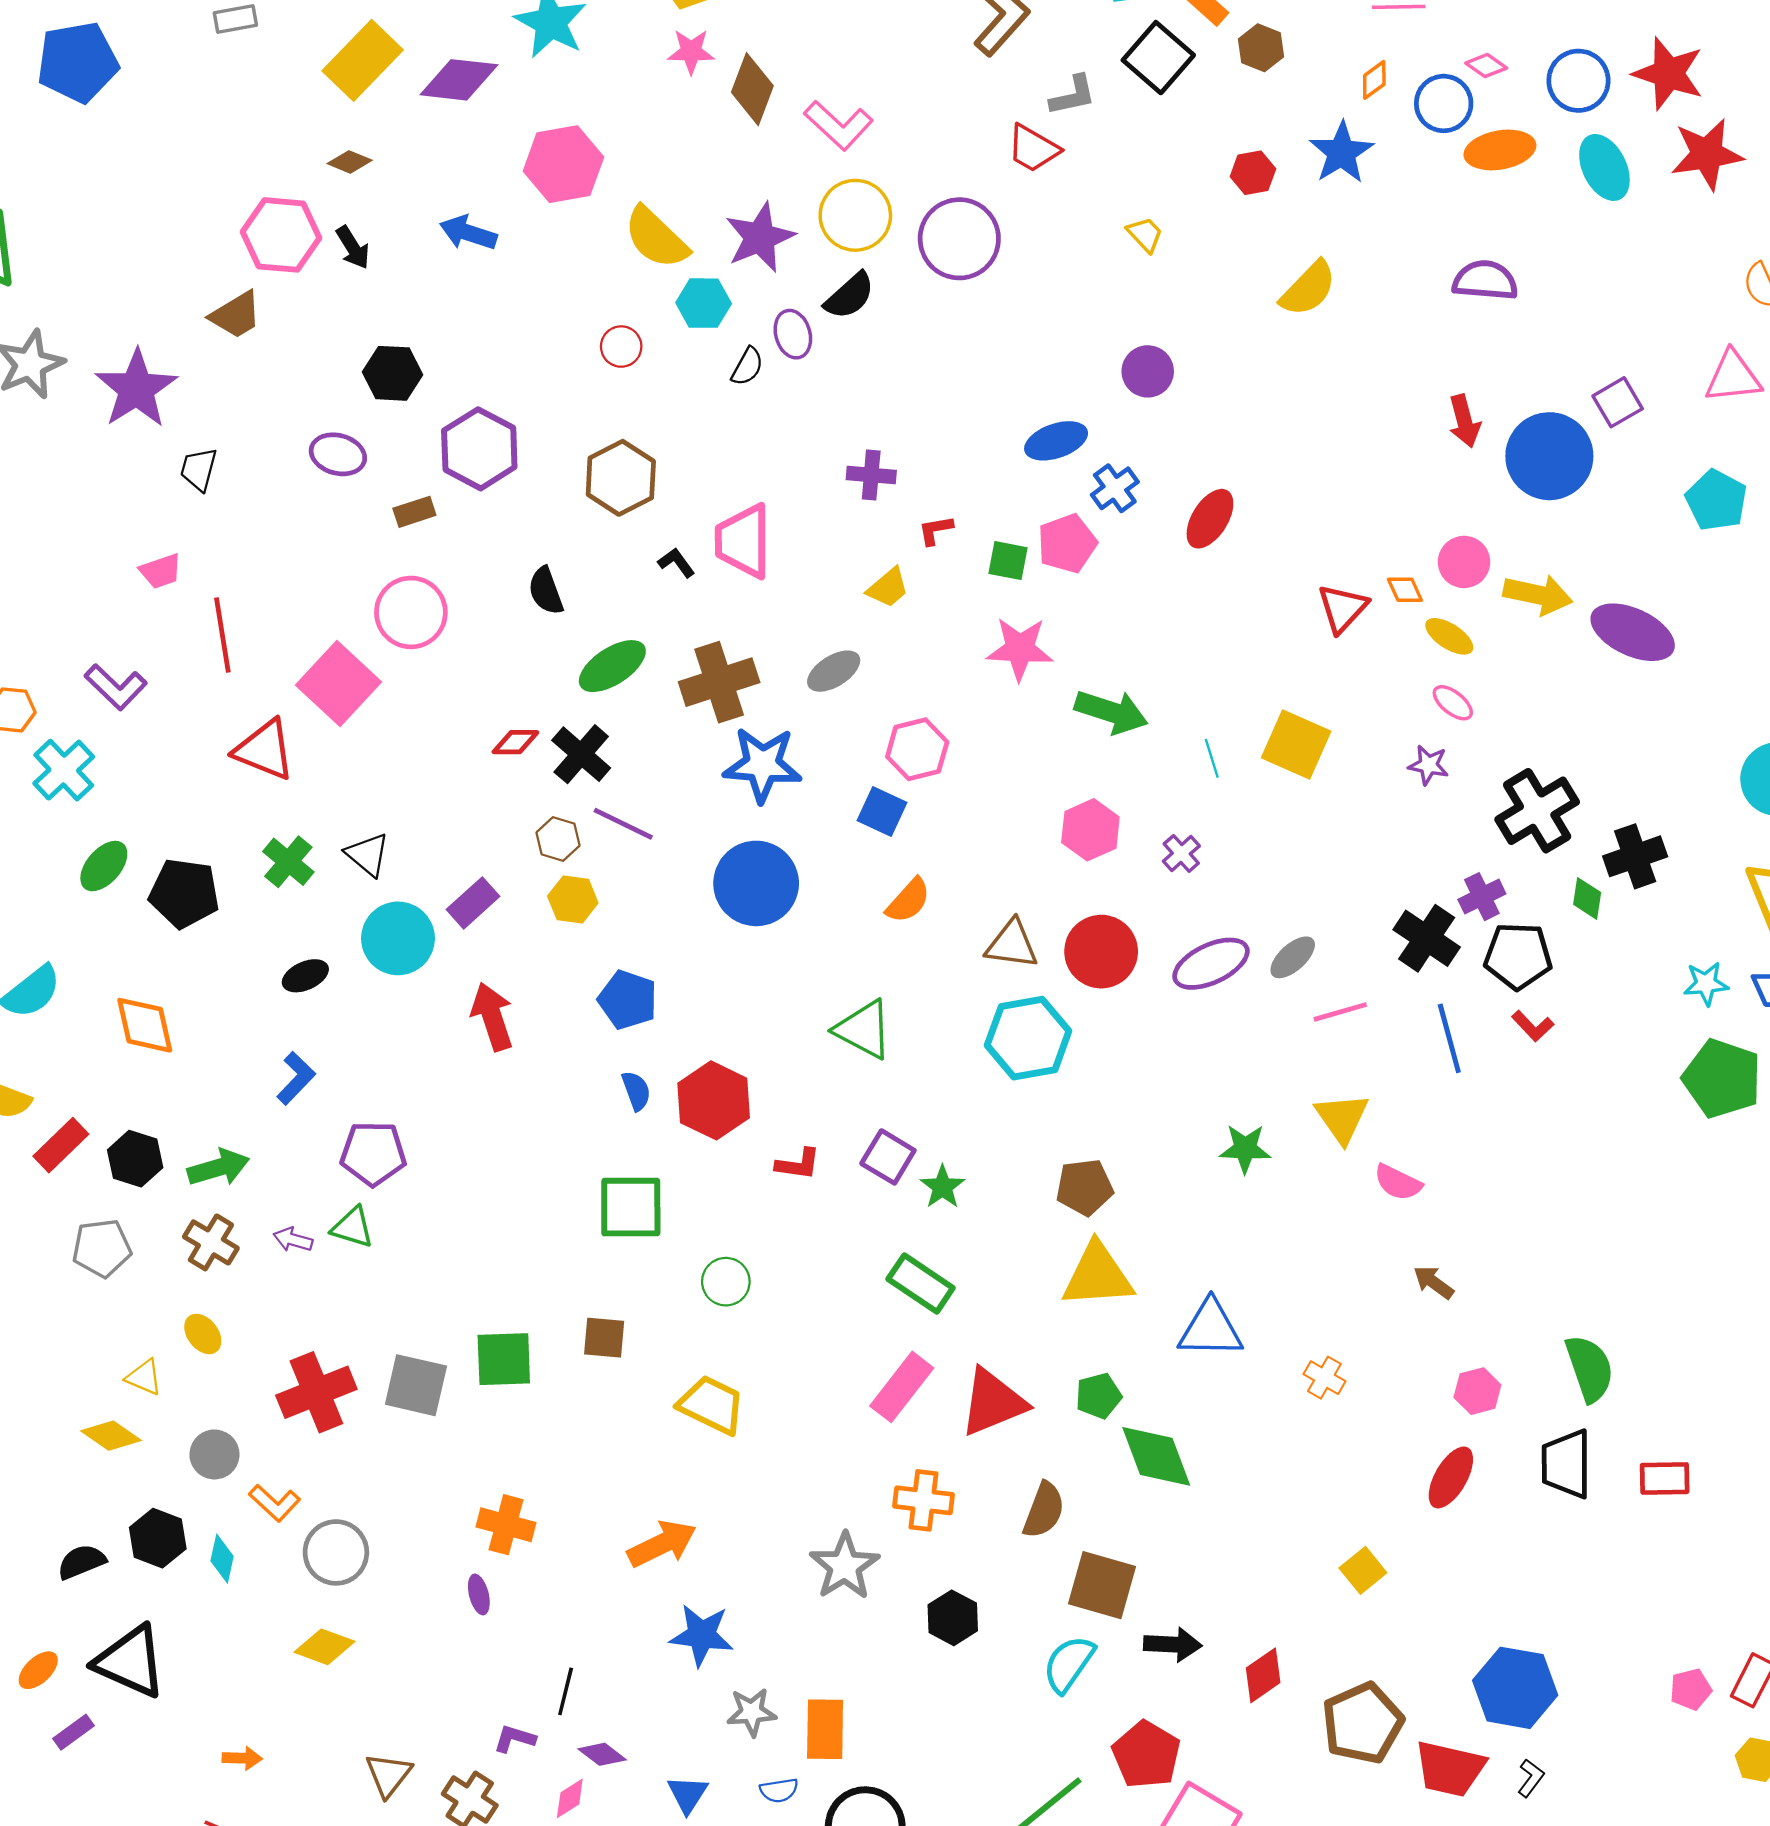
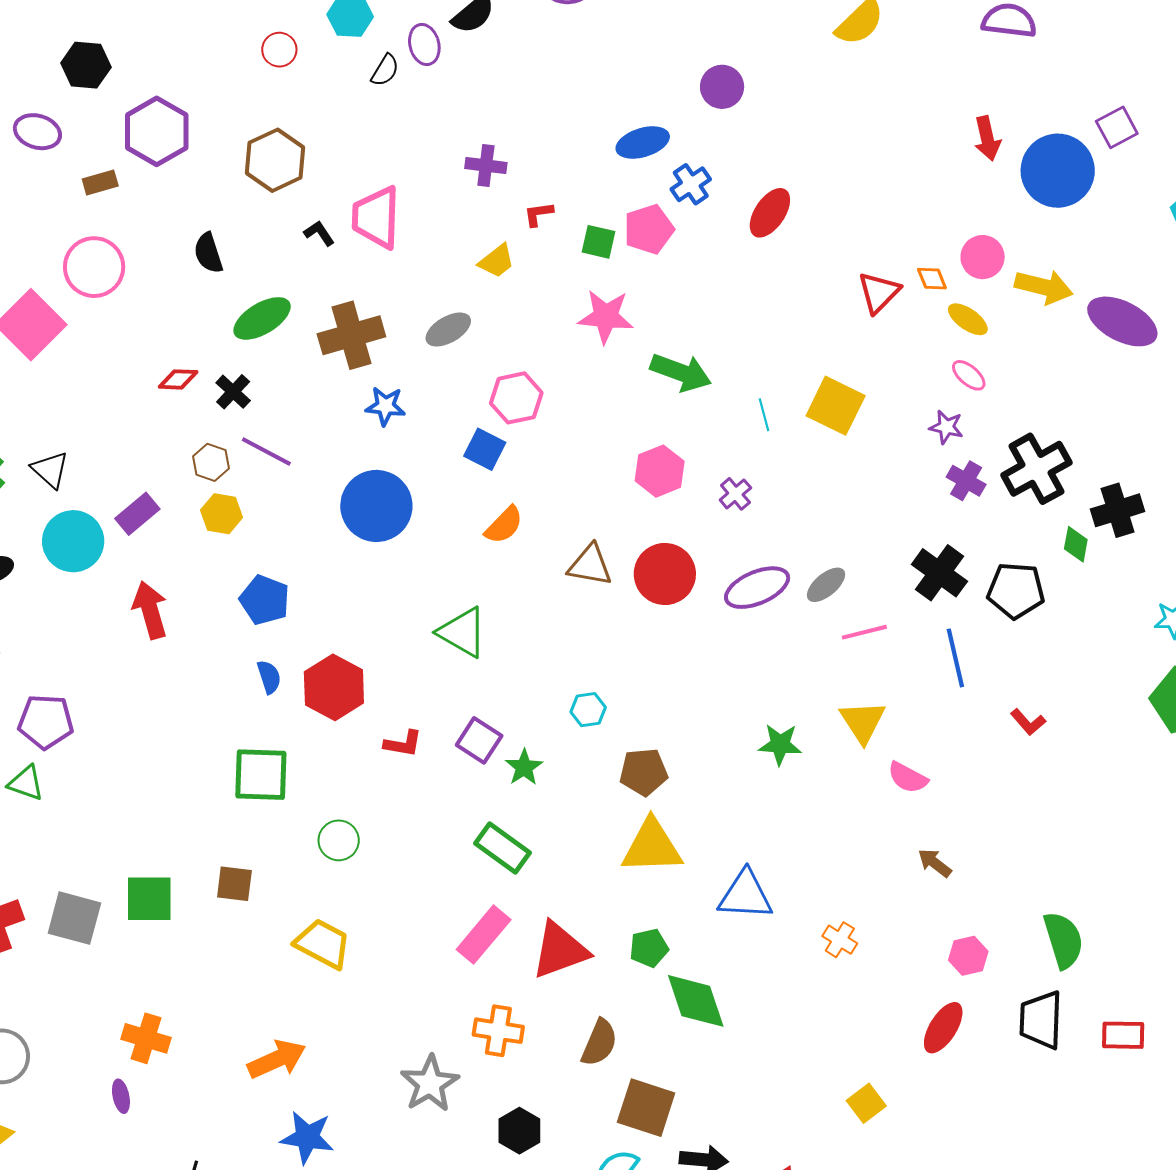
black cross: (581, 754) -> (233, 392), size x0.7
blue star: (762, 765) -> (385, 406), size x0.6
purple cross: (1482, 897) -> (966, 481), moved, turned -36
red L-shape: (1533, 1026) -> (1028, 722), moved
cyan hexagon: (1028, 1038) -> (588, 710), moved, size x0.5

